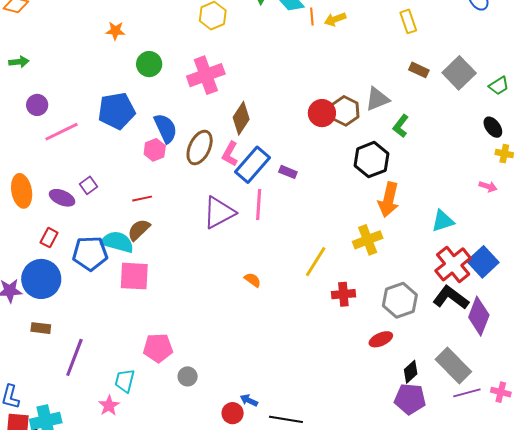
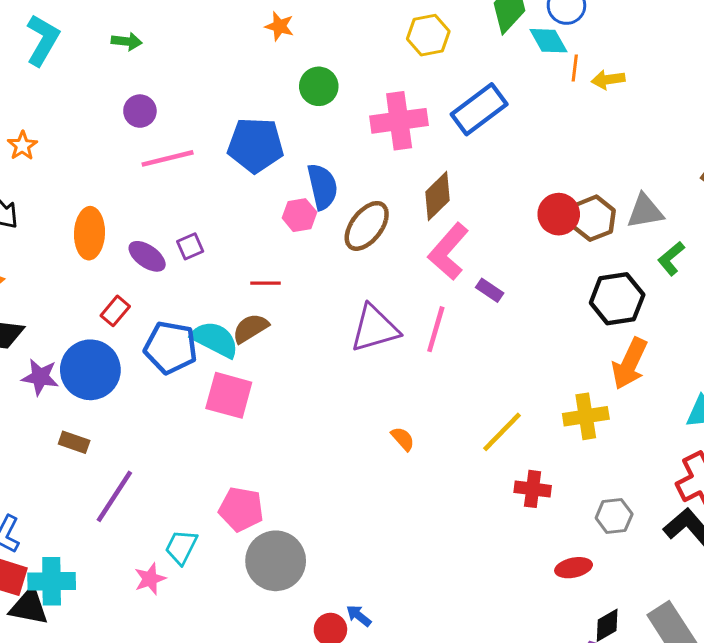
pink L-shape: (230, 154) -> (448, 251), moved, size x1.5
blue rectangle: (253, 165) -> (479, 109), moved
gray hexagon: (400, 300) -> (614, 516), size x0.7
gray circle: (188, 376) -> (276, 561), size x2.0

